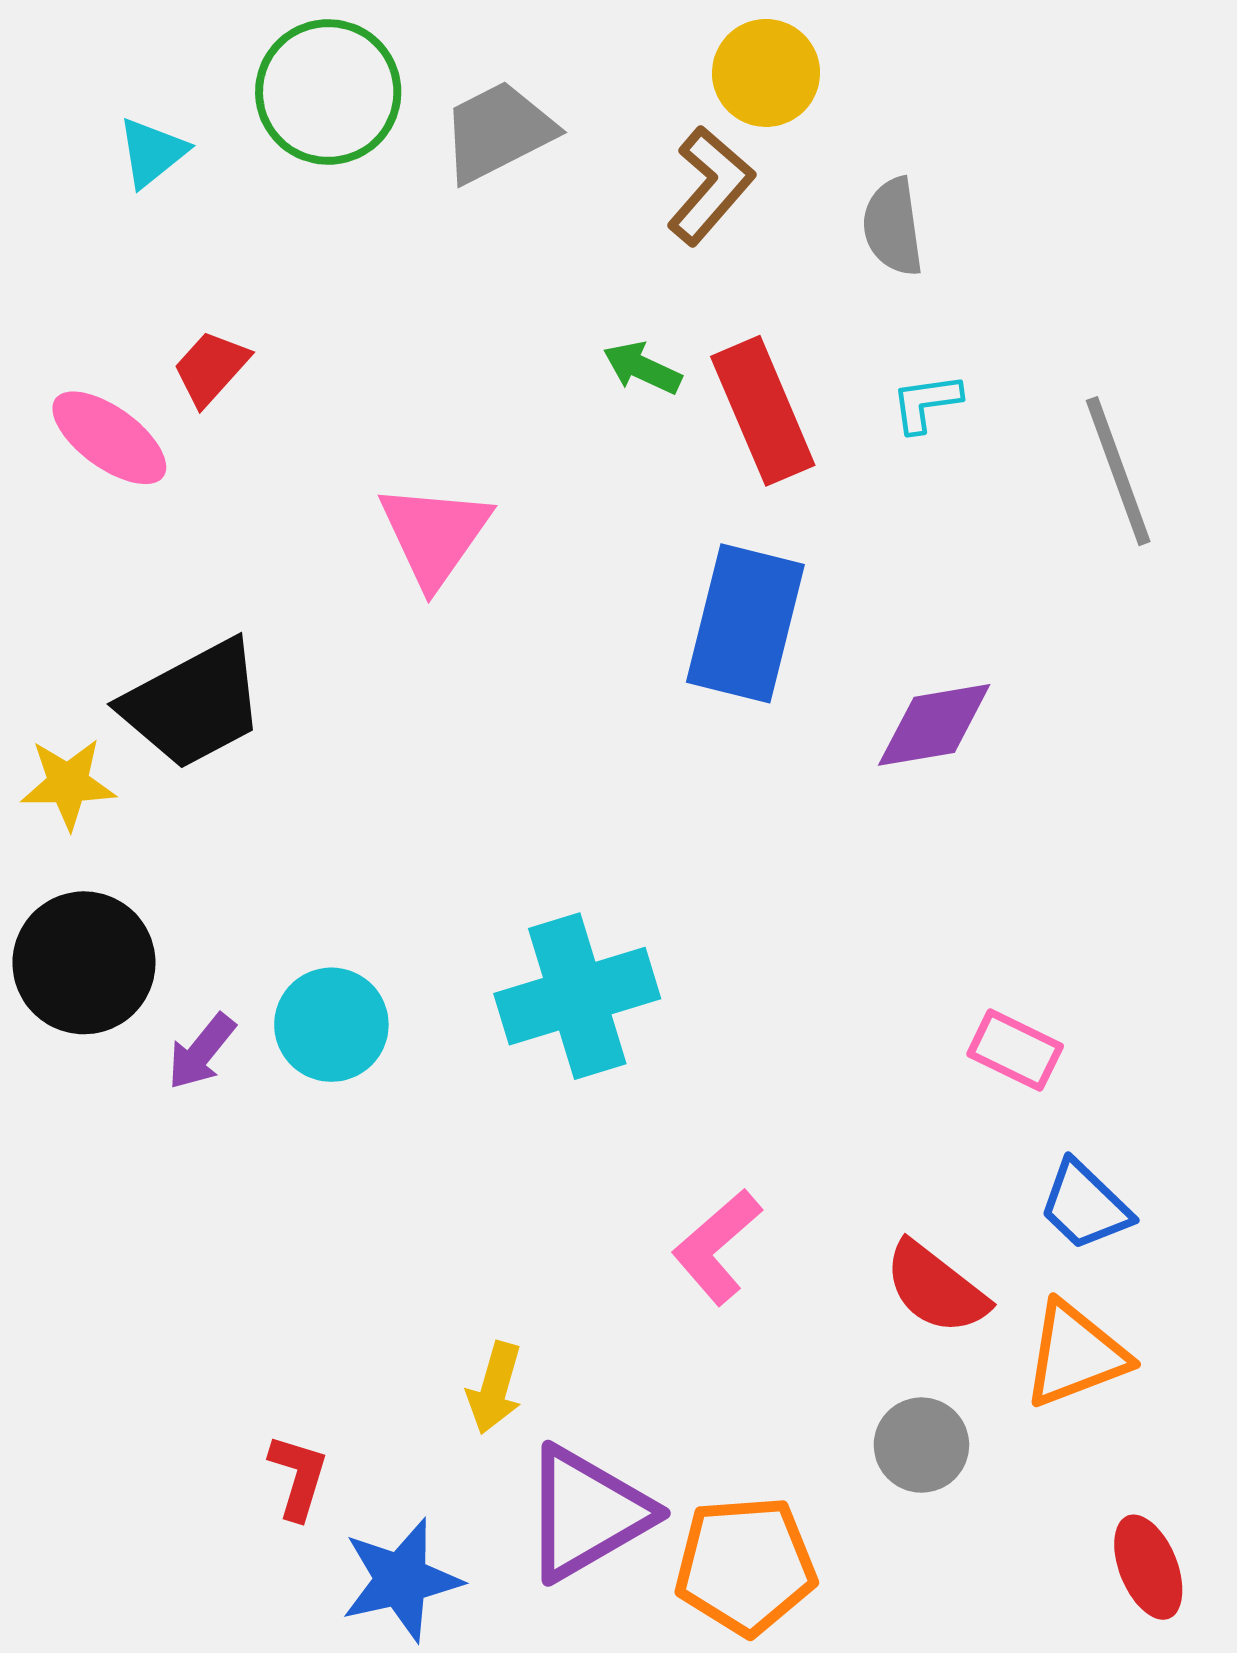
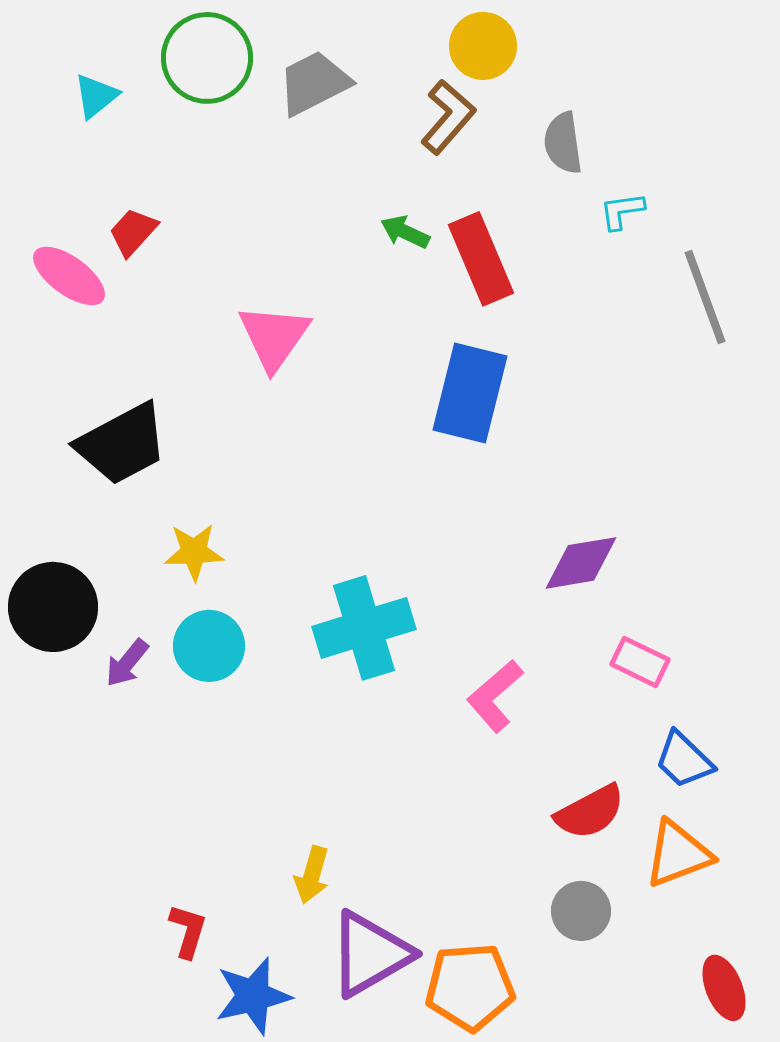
cyan L-shape: (926, 403) -> (622, 211), moved
purple diamond: (934, 725) -> (581, 563), moved
yellow star: (68, 784) -> (194, 552), moved
pink L-shape: (717, 1247) -> (495, 696), moved
red semicircle: (936, 1288) -> (590, 812), turned -66

